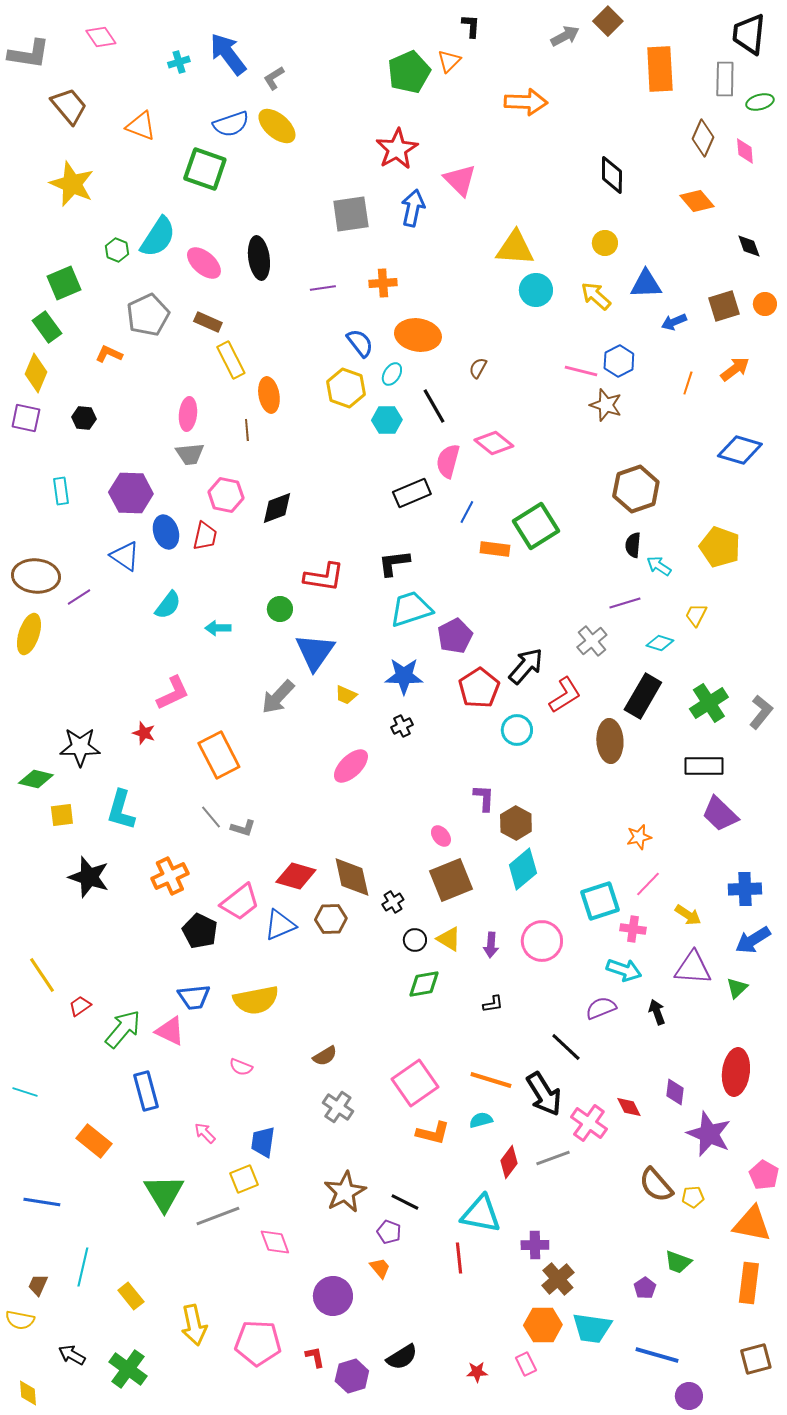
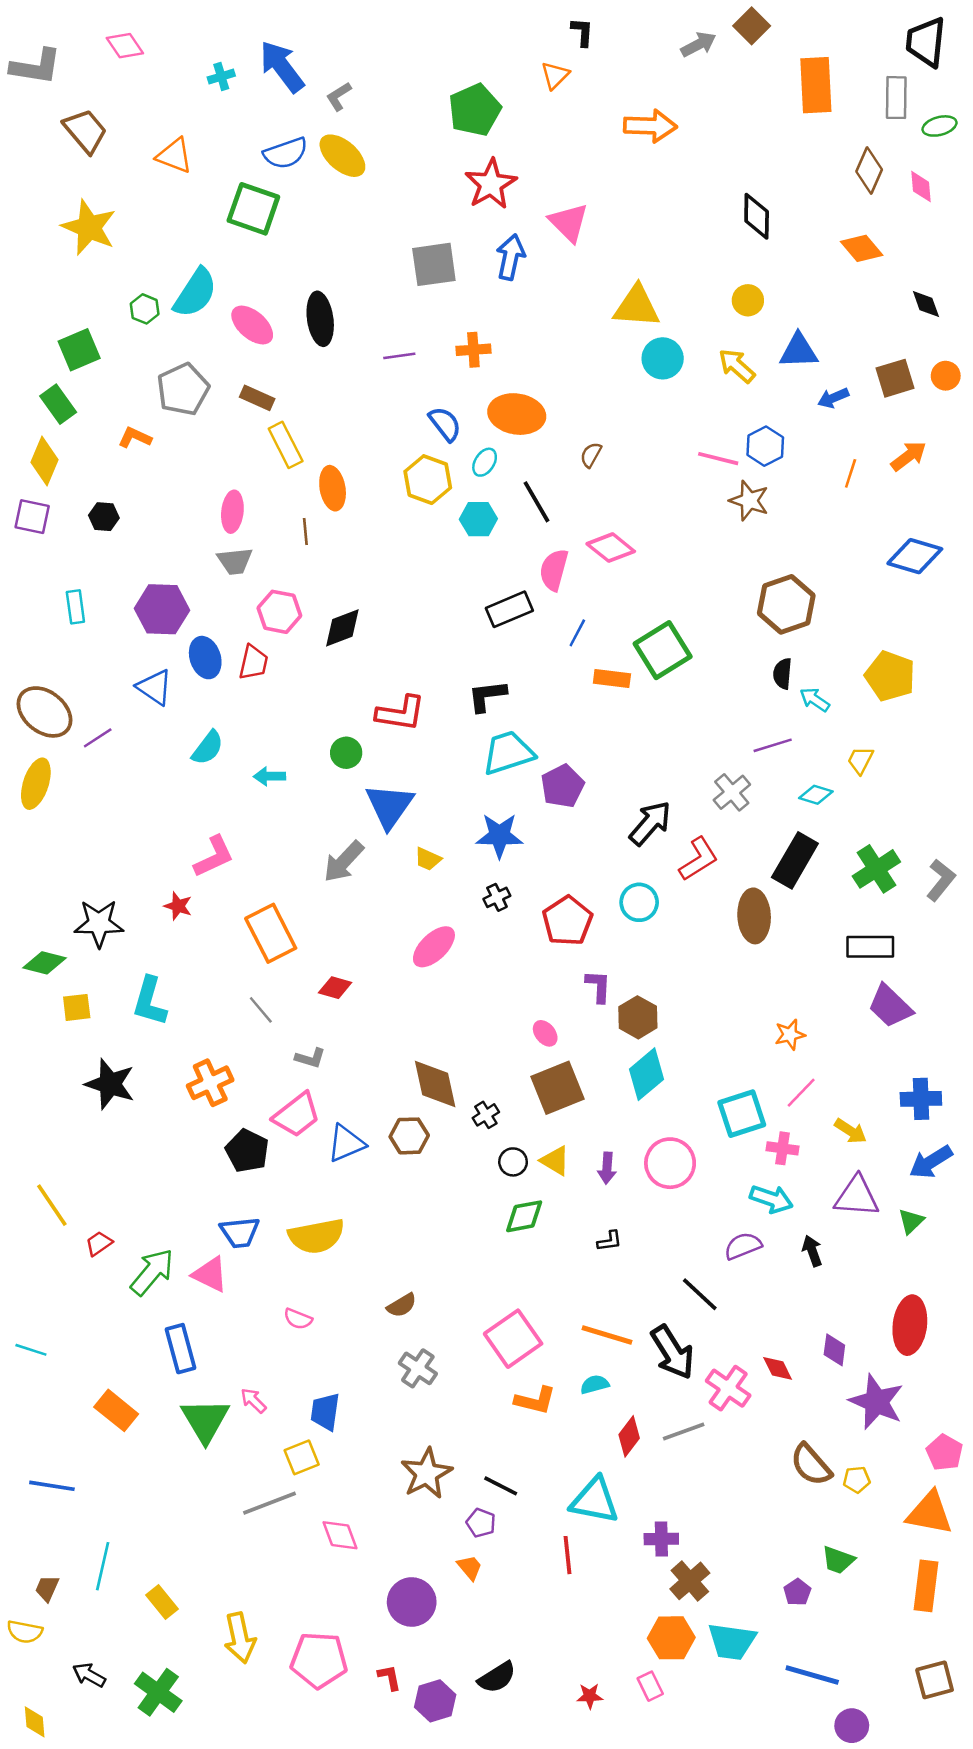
green pentagon: (409, 72) -> (475, 110), moved
brown ellipse: (36, 576) -> (45, 712), turned 33
red pentagon: (479, 688) -> (567, 921), moved
gray L-shape: (243, 828) -> (310, 1058), moved
red diamond: (296, 876) -> (335, 988), moved, size x0.7
green triangle: (164, 1193) -> (205, 1420), moved

